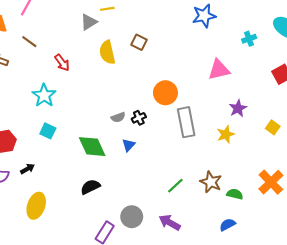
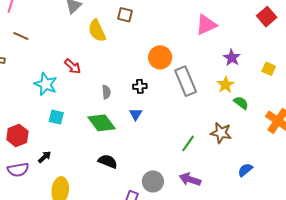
red arrow: (62, 63) -> (73, 66), moved
gray semicircle: (118, 117) -> (106, 92), moved, turned -64
black cross: (139, 118) -> (140, 86), turned 32
black semicircle: (90, 187) -> (108, 161), turned 60
green semicircle: (235, 194) -> (241, 103), moved, turned 35

